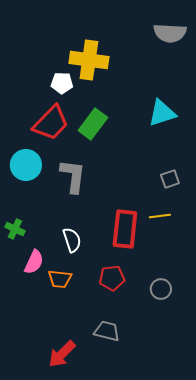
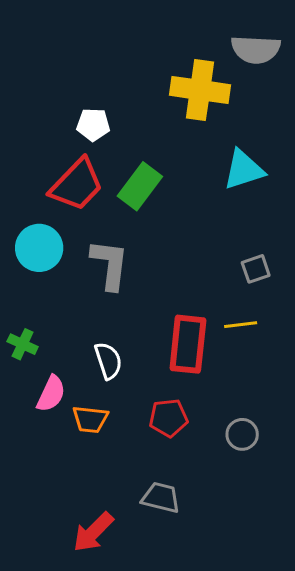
yellow cross: (89, 60) -> (200, 90), moved

